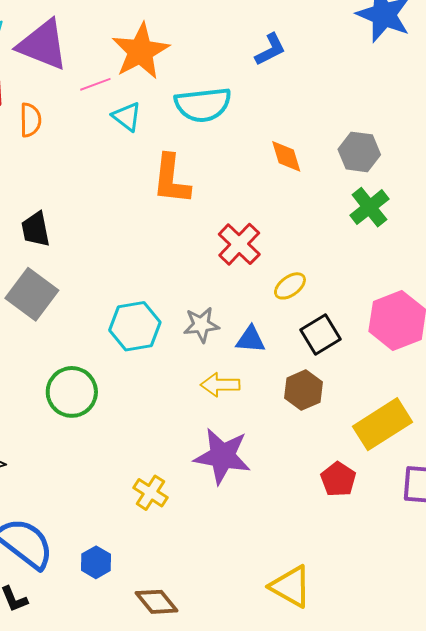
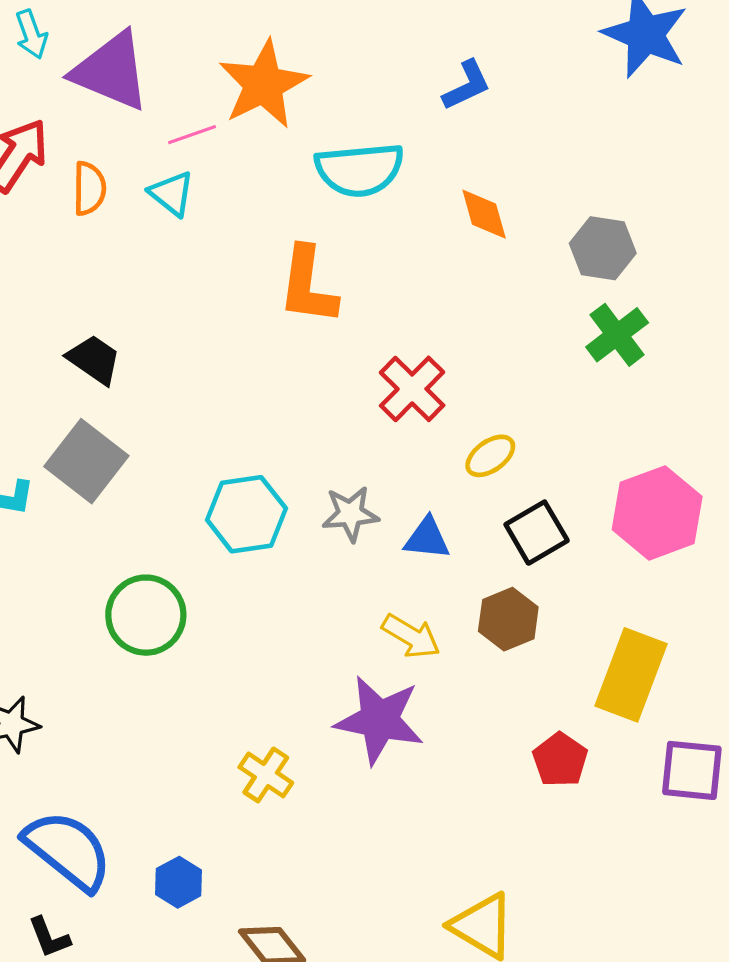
cyan triangle: (127, 117) -> (172, 194), moved
orange diamond: (286, 156) -> (484, 214), moved
black trapezoid: (36, 229) -> (94, 360), turned 135
yellow arrow: (220, 385) -> (411, 636), moved, turned -150
yellow rectangle: (383, 424) -> (631, 675), turned -38

